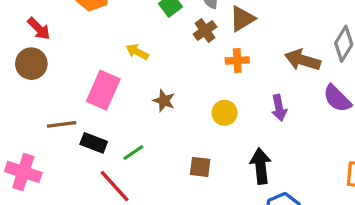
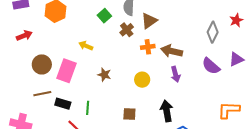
red arrow: (39, 29) -> (24, 36), turned -63
brown arrow: (303, 60) -> (172, 51), moved
brown circle: (31, 64) -> (42, 64), moved
green line: (133, 152) -> (88, 108), turned -48

